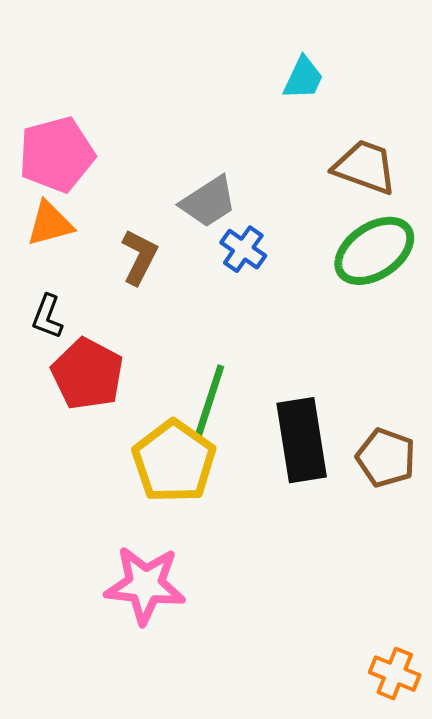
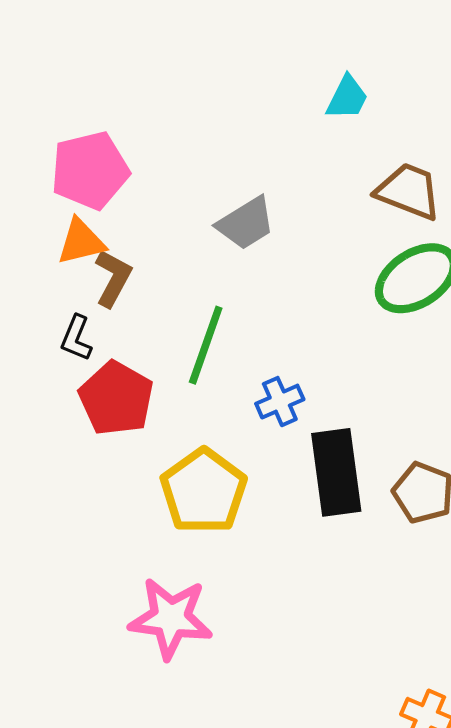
blue cross: (243, 249) -> (280, 402), moved, turned 30
brown L-shape: (139, 257) -> (113, 278), moved
green line: (209, 403) -> (206, 345), moved

